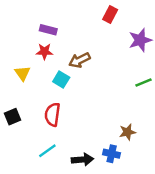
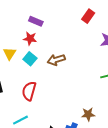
brown arrow: (80, 60) -> (56, 60), moved
cyan square: (61, 79) -> (30, 59), moved

